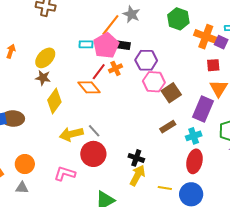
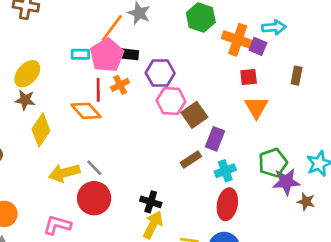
red line: (99, 72) -> (98, 90), turned -36
purple rectangle: (203, 109) -> (215, 139), moved, size x0.7

